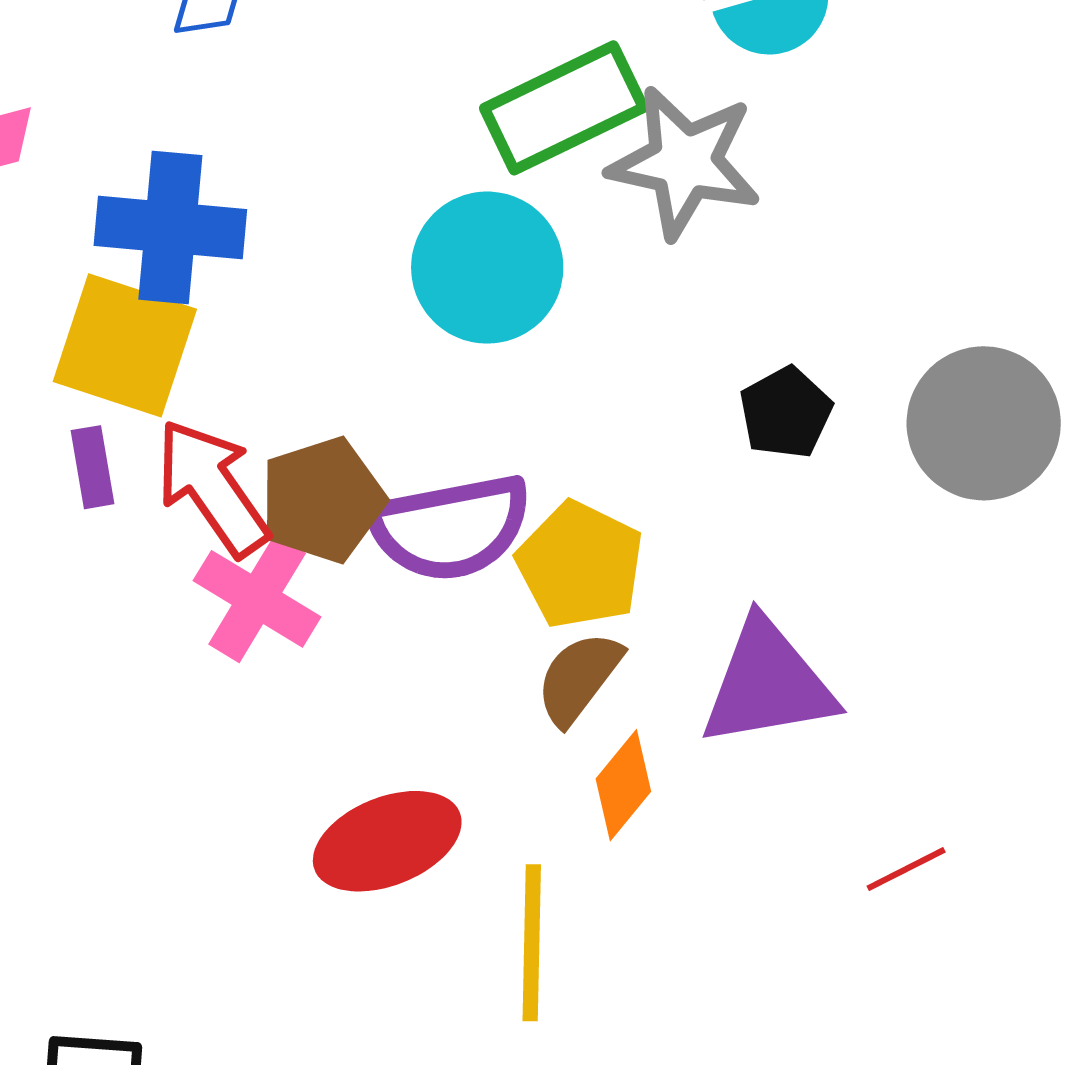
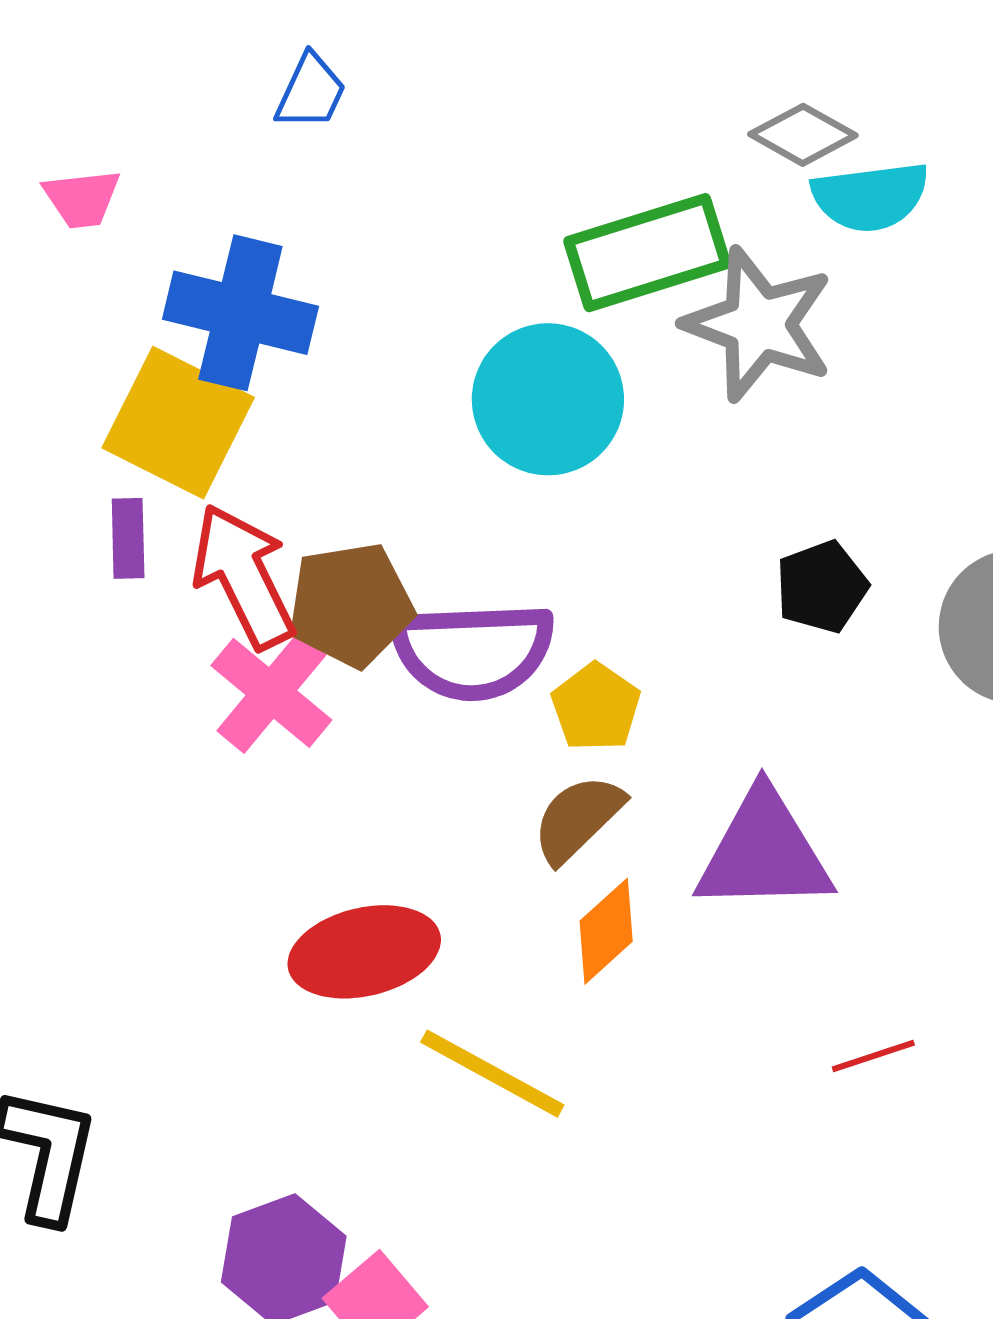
yellow pentagon: (580, 565) -> (596, 707), size x0.7
yellow line: (532, 943) -> (492, 1074), turned -71

